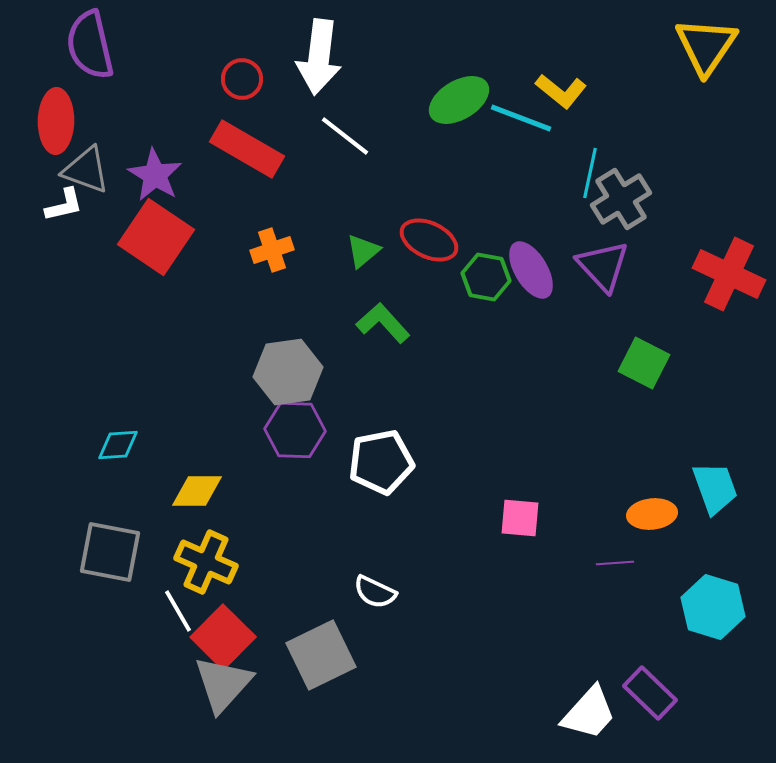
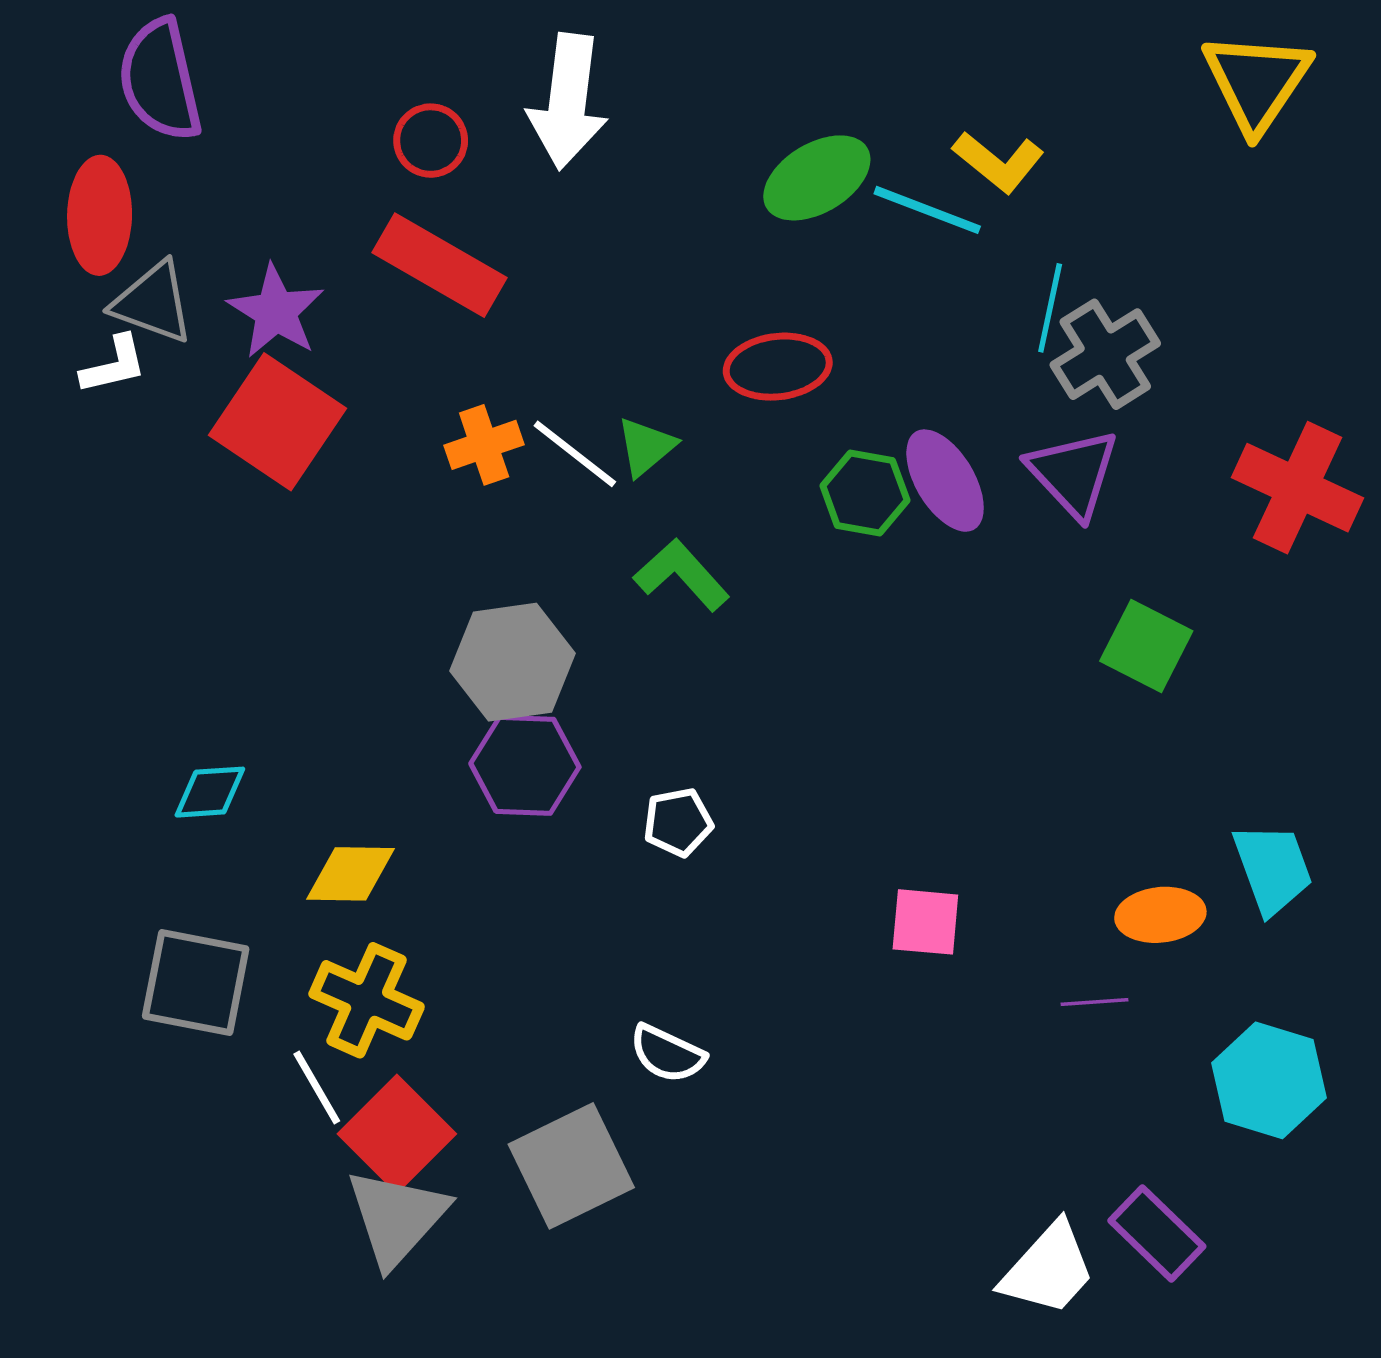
white line: (345, 136) -> (575, 454), moved
red ellipse: (429, 240) -> (778, 367), moved, turned -32
white pentagon: (381, 462) -> (678, 822), size x0.6

